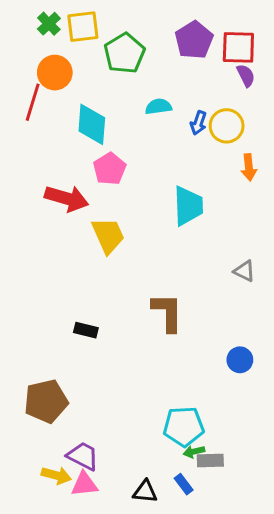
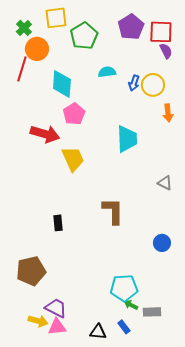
green cross: (49, 24) -> (24, 28), moved
black rectangle: (86, 330) -> (58, 223), turned 70
green arrow: (194, 452) -> (131, 305), turned 40
gray rectangle: (210, 460) -> (152, 312), moved

